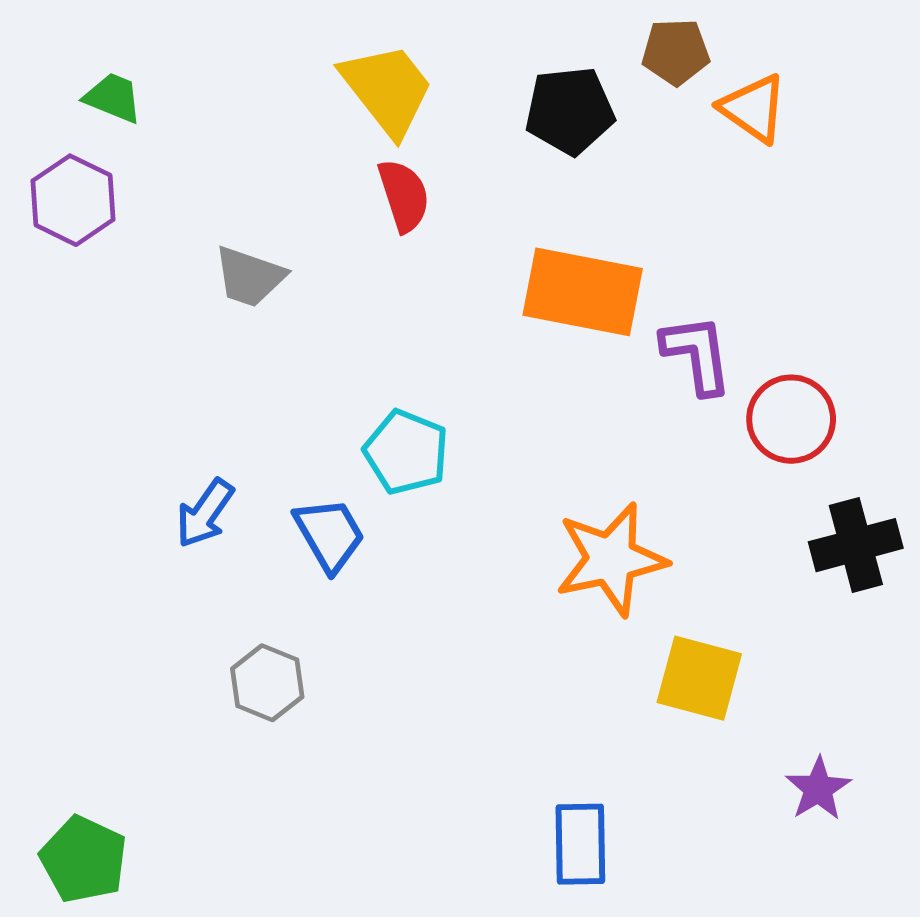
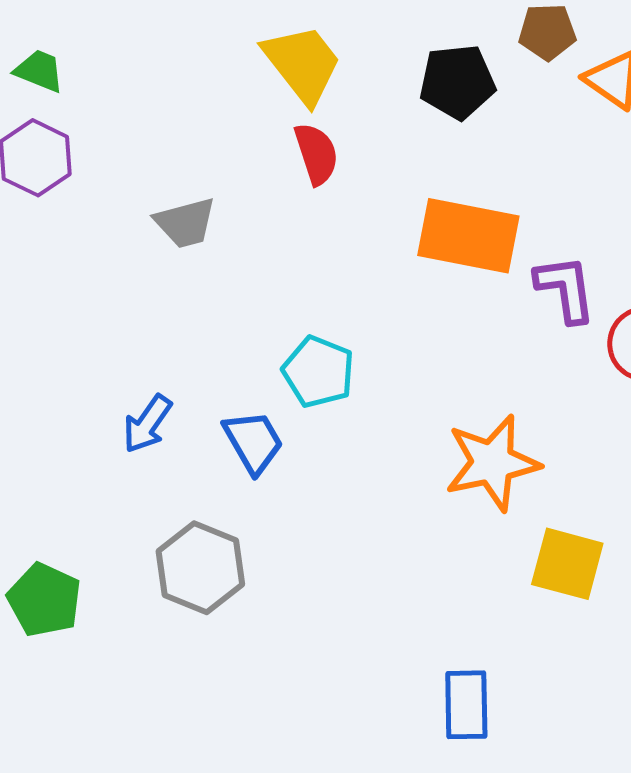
green trapezoid: (113, 98) -> (39, 71), moved
gray trapezoid: (250, 277) -> (185, 223), turned -34
gray hexagon: (267, 683) -> (200, 568), size x1.4
green pentagon: (84, 859) -> (44, 600), moved

